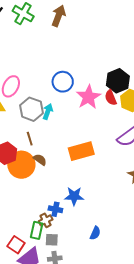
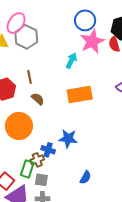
blue circle: (63, 82) -> (85, 20), moved
gray hexagon: (31, 109) -> (26, 37), moved
cyan arrow: (48, 111) -> (71, 61), moved
orange circle: (21, 165) -> (19, 126), moved

